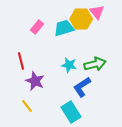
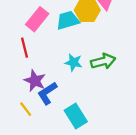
pink rectangle: (37, 27) -> (37, 19), size x1.5
red line: (21, 61) -> (25, 48), moved
blue L-shape: (82, 87) -> (47, 93), moved

